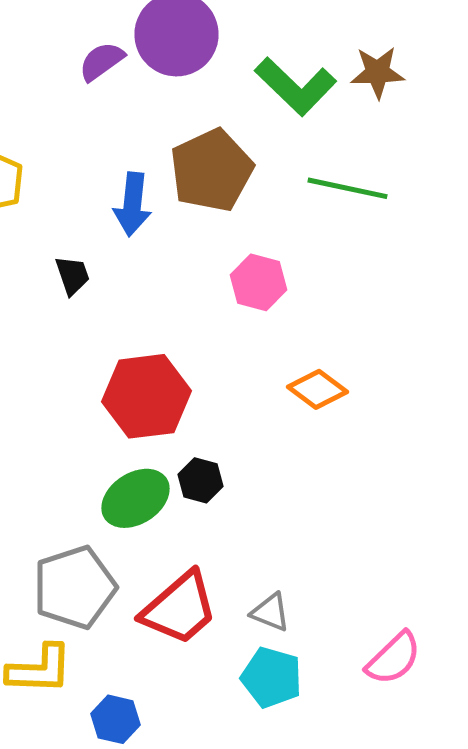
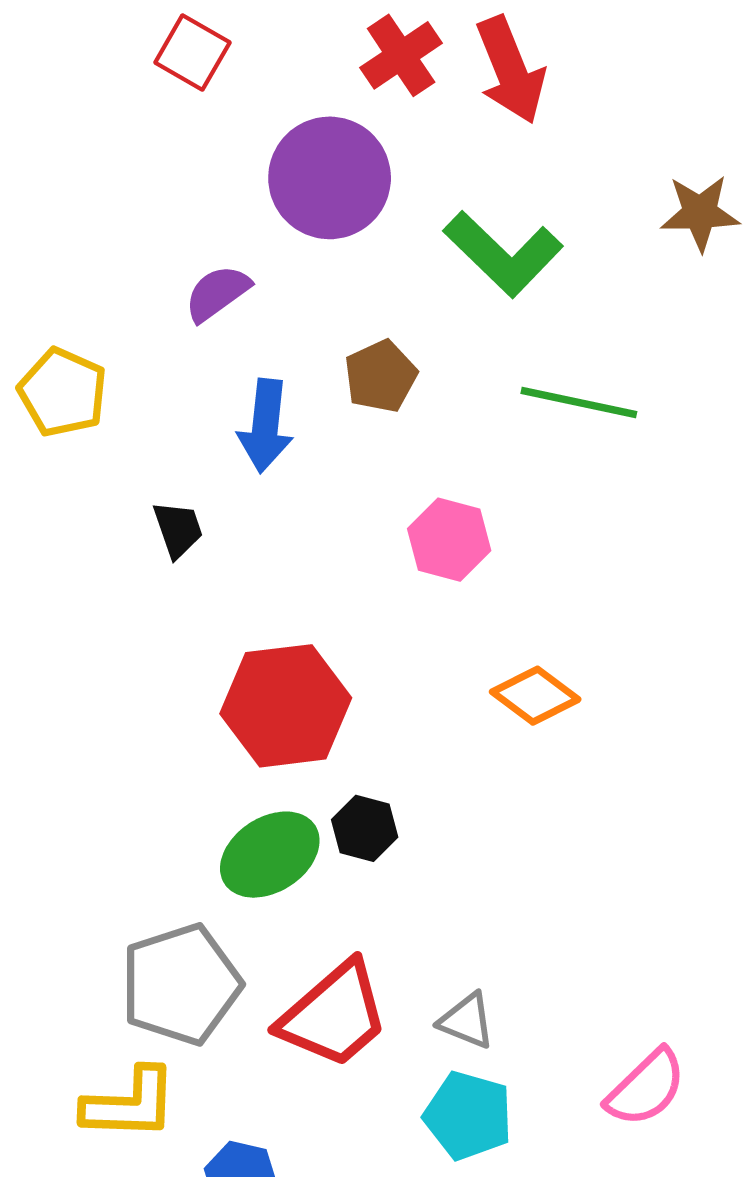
purple semicircle: (102, 61) -> (217, 293), moved
brown star: (378, 72) -> (700, 213), moved
brown pentagon: (212, 170) -> (381, 376), size x0.6

